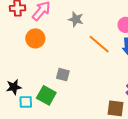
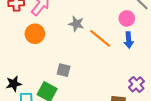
gray star: (76, 19) -> (76, 24), moved

